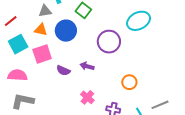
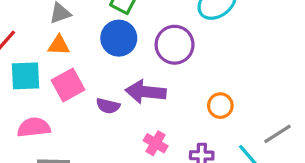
blue circle: (66, 31) -> (119, 38), moved
cyan square: (18, 44) -> (25, 76), turned 36
purple arrow: (87, 66) -> (146, 92), size x1.6

